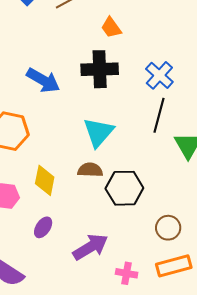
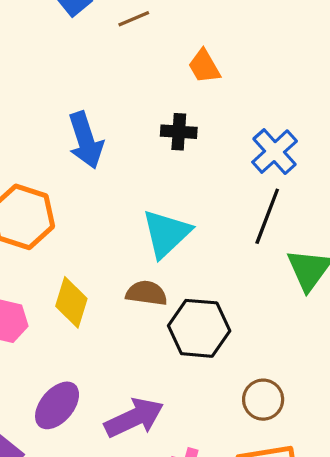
black cross: (100, 69) -> (179, 132), size x0.6
blue arrow: (43, 80) -> (86, 140), turned 36
purple ellipse: (43, 227) -> (57, 405), moved, size x1.4

